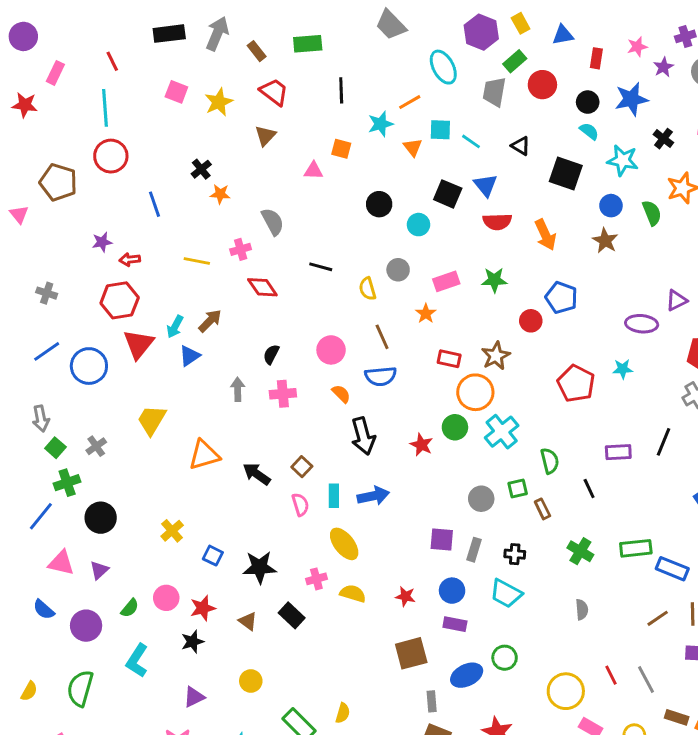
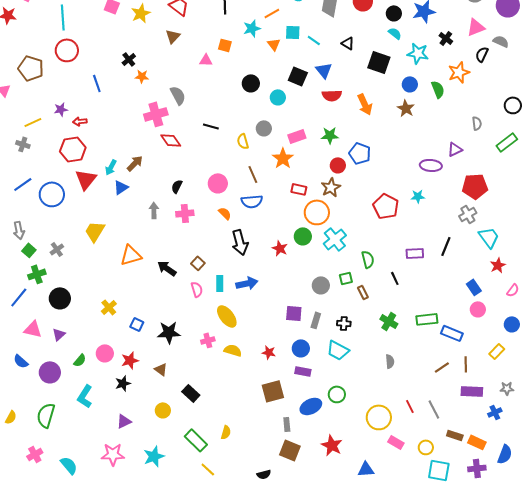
pink cross: (241, 249) -> (156, 114), size x1.6
yellow line: (197, 261) -> (33, 122), moved, turned -36
blue pentagon: (561, 297) -> (360, 153), moved
orange star: (426, 314) -> (283, 158), size x1.5
red circle: (531, 321) -> (338, 165), moved
black rectangle: (292, 615) -> (191, 393), moved

